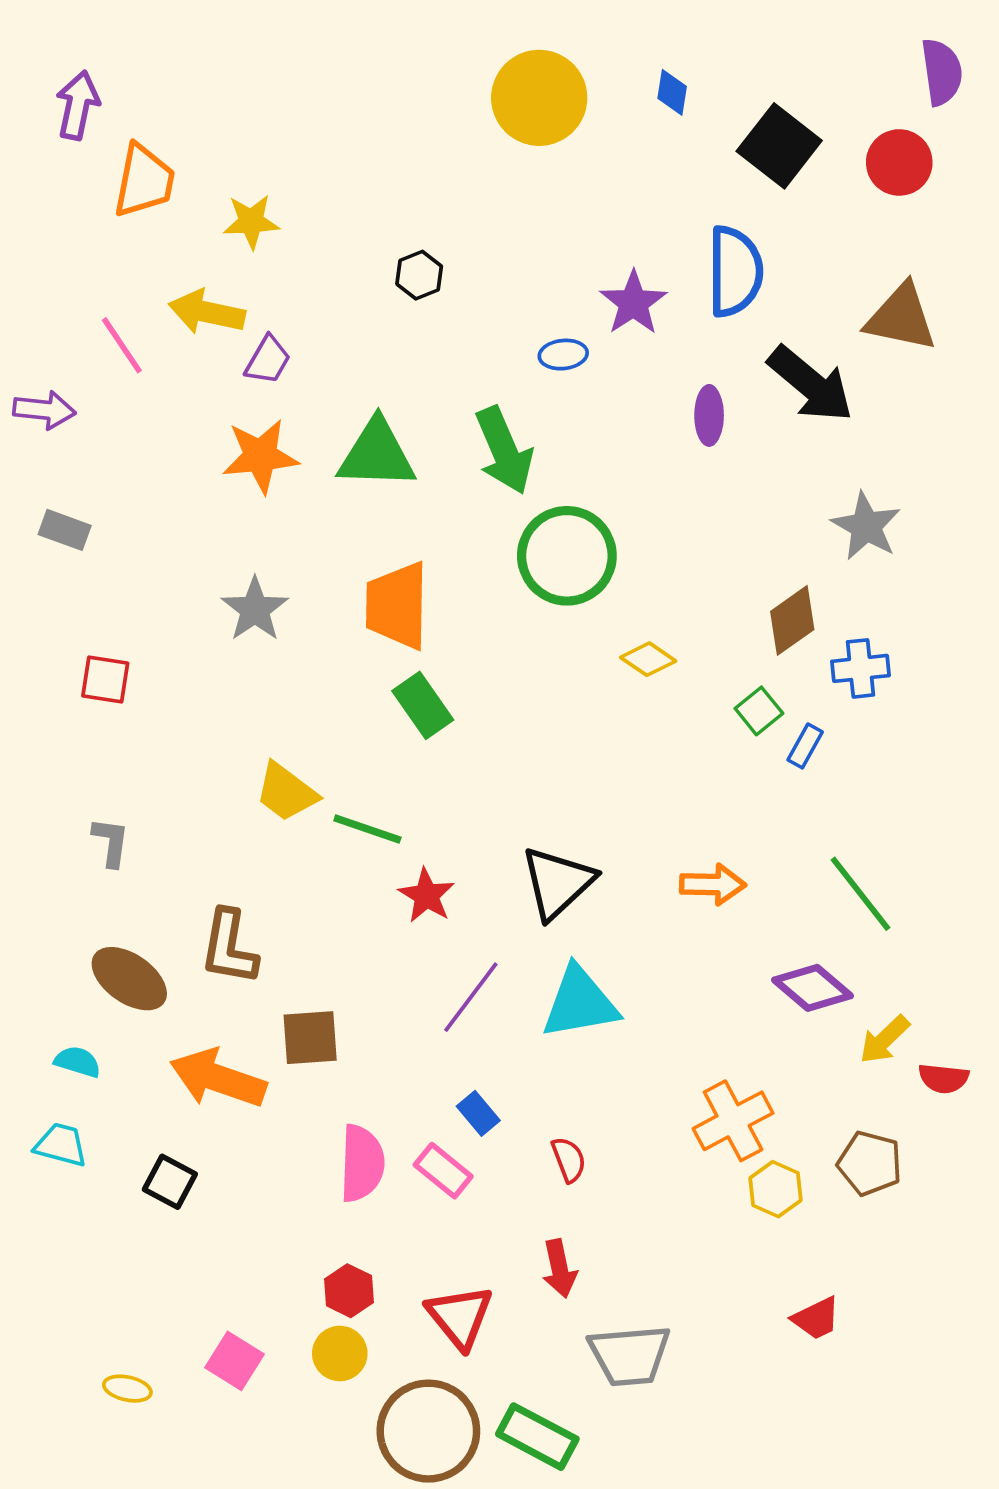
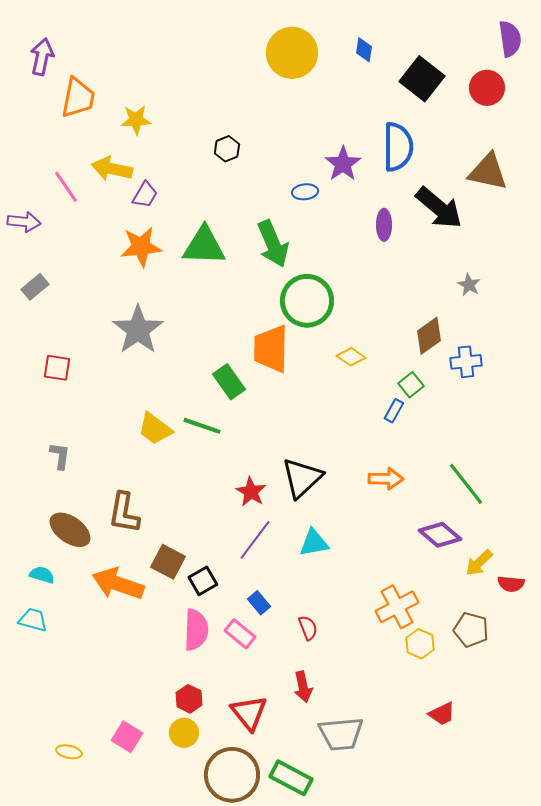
gray star: (866, 526) -> (469, 285), size x0.6
gray rectangle: (65, 530) -> (35, 287), turned -60
orange trapezoid: (397, 606) -> (271, 349), moved
gray star: (255, 609) -> (138, 330), size x1.4
blue rectangle: (805, 746) -> (394, 411), moved
green line: (367, 829) -> (202, 426), moved
red star: (427, 896) -> (251, 492), moved
cyan triangle: (580, 1003) -> (314, 543), size x0.7
brown square: (310, 1038) -> (168, 562), turned 32
black square: (170, 1182) -> (203, 581), moved, turned 32

